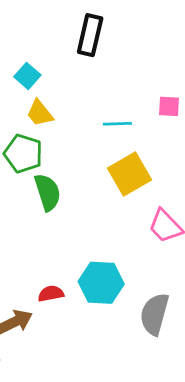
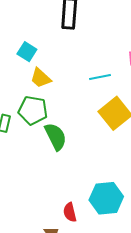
red semicircle: (51, 294) -> (70, 212), turned -84

